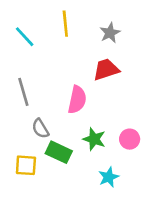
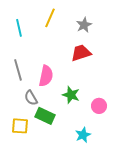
yellow line: (65, 24) -> (50, 18), turned 30
cyan line: (25, 37) -> (19, 28), turned 30
pink semicircle: (77, 100) -> (46, 76), moved
green star: (94, 139) -> (71, 95), moved

